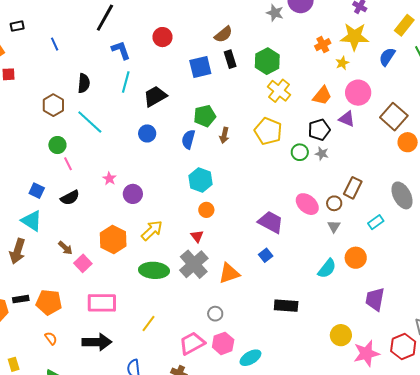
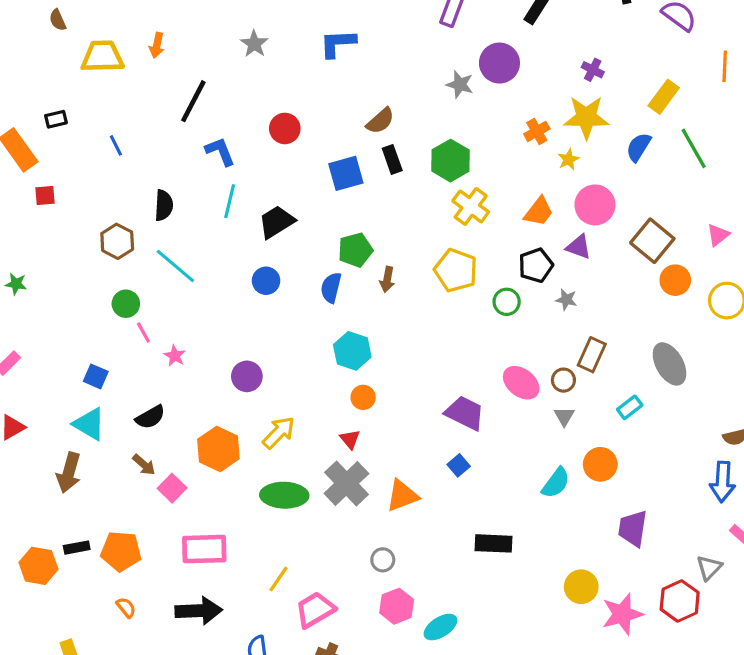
gray star: (322, 154) -> (566, 300), moved
pink star: (109, 179) -> (175, 356), moved
black semicircle: (70, 198) -> (150, 417), moved
pink trapezoid: (192, 343) -> (315, 610), moved

